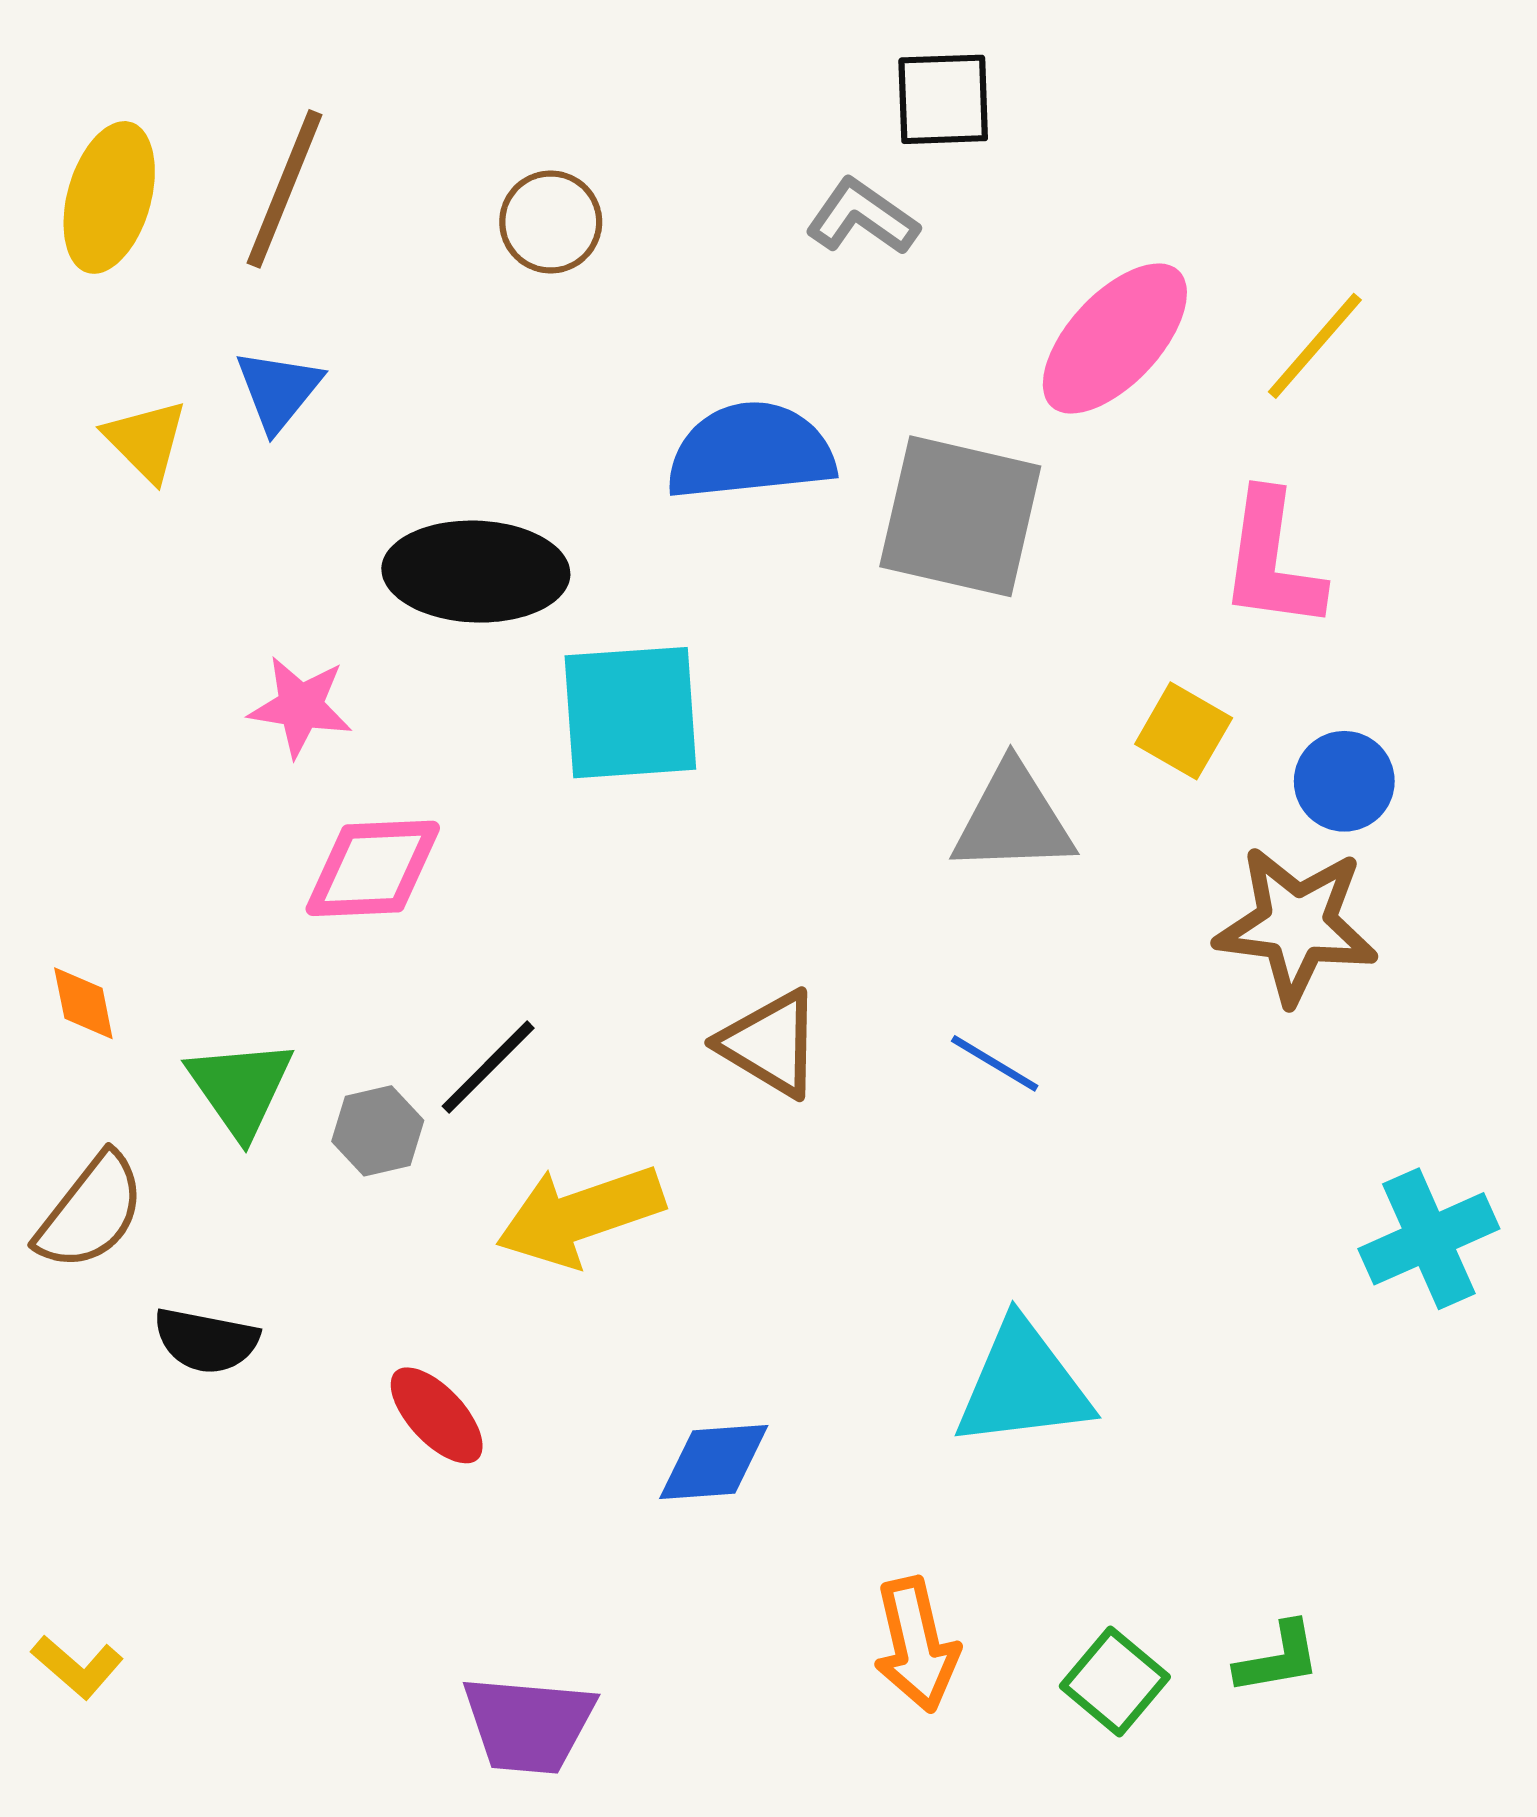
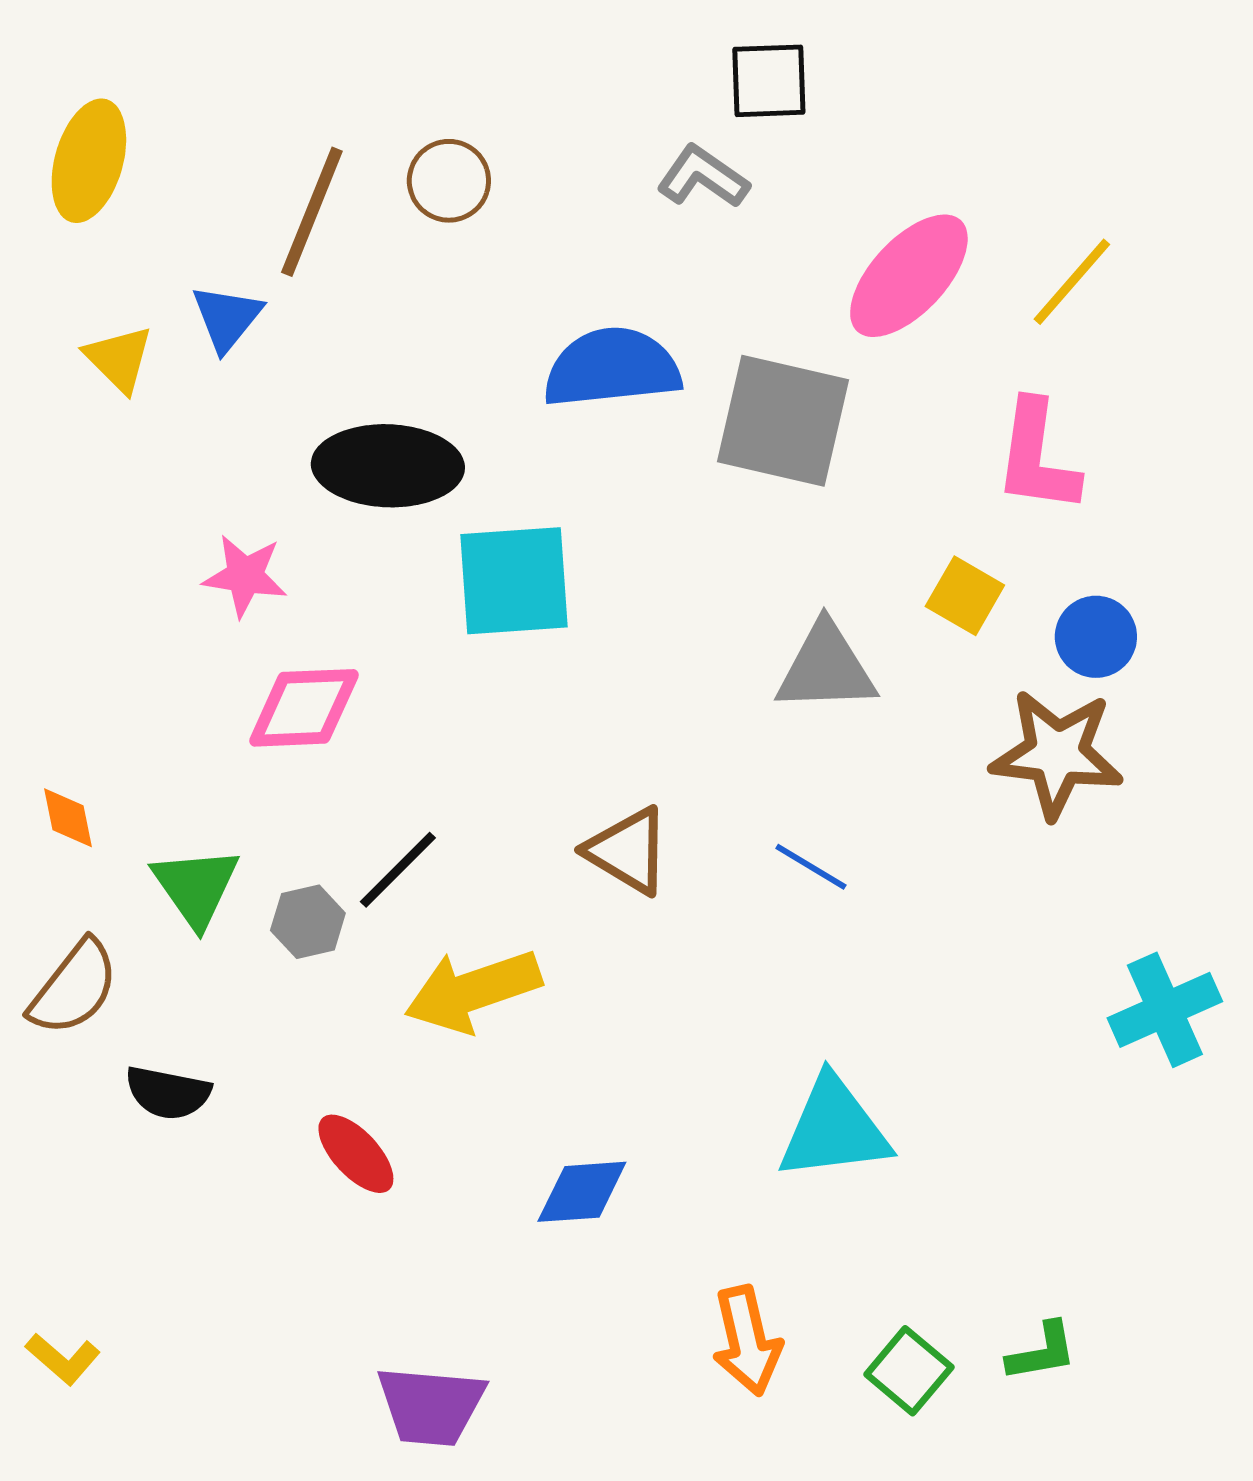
brown line: (285, 189) -> (312, 212), moved

